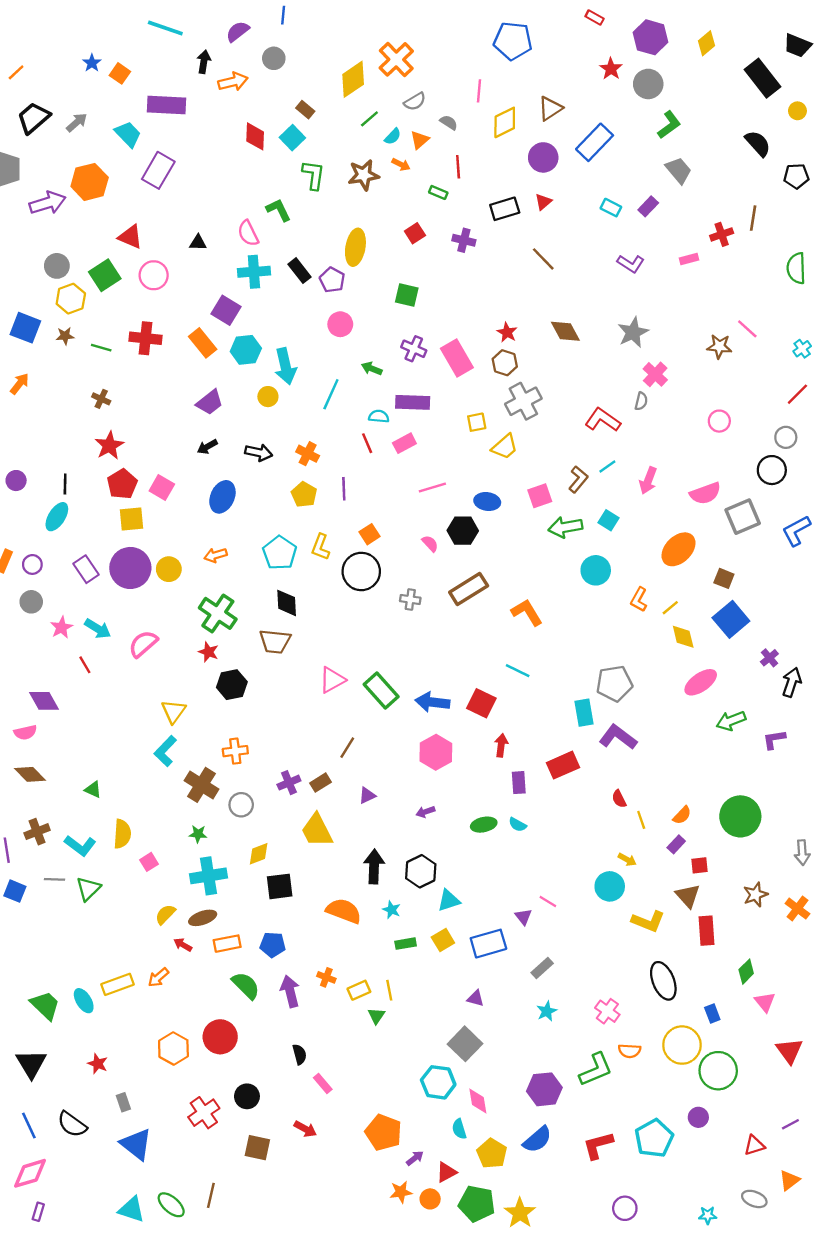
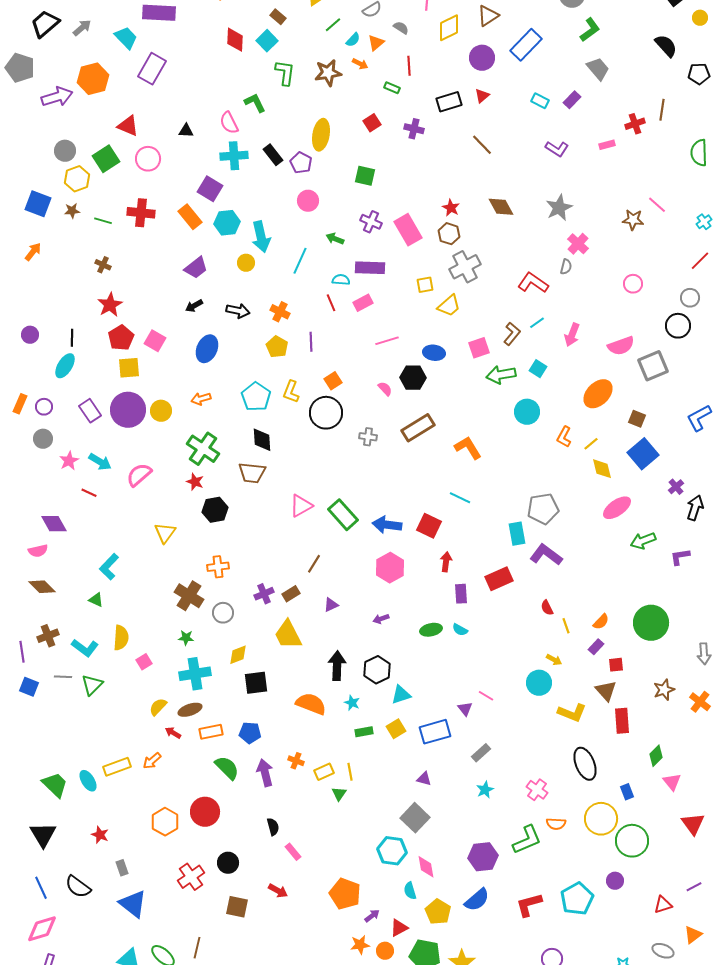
blue L-shape: (796, 531) -> (699, 418), moved
red line: (85, 665) -> (89, 493), turned -35
cyan L-shape: (165, 751) -> (109, 567), moved

